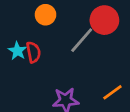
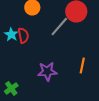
orange line: (112, 92) -> (82, 65), turned -42

